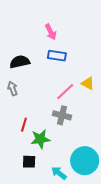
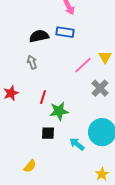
blue rectangle: (57, 56) -> (65, 32), moved
yellow triangle: (88, 83) -> (105, 57), turned 32
gray cross: (62, 115) -> (100, 88), moved, turned 30

